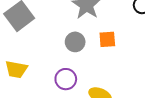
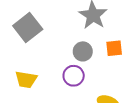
purple circle: (66, 79) -> (74, 76), moved

